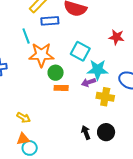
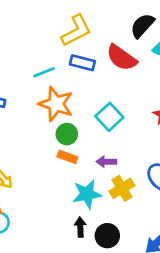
cyan line: (26, 36) -> (44, 72), turned 70
cyan star: (98, 70) -> (87, 194), moved, turned -30
yellow cross: (105, 97) -> (122, 188), turned 30

